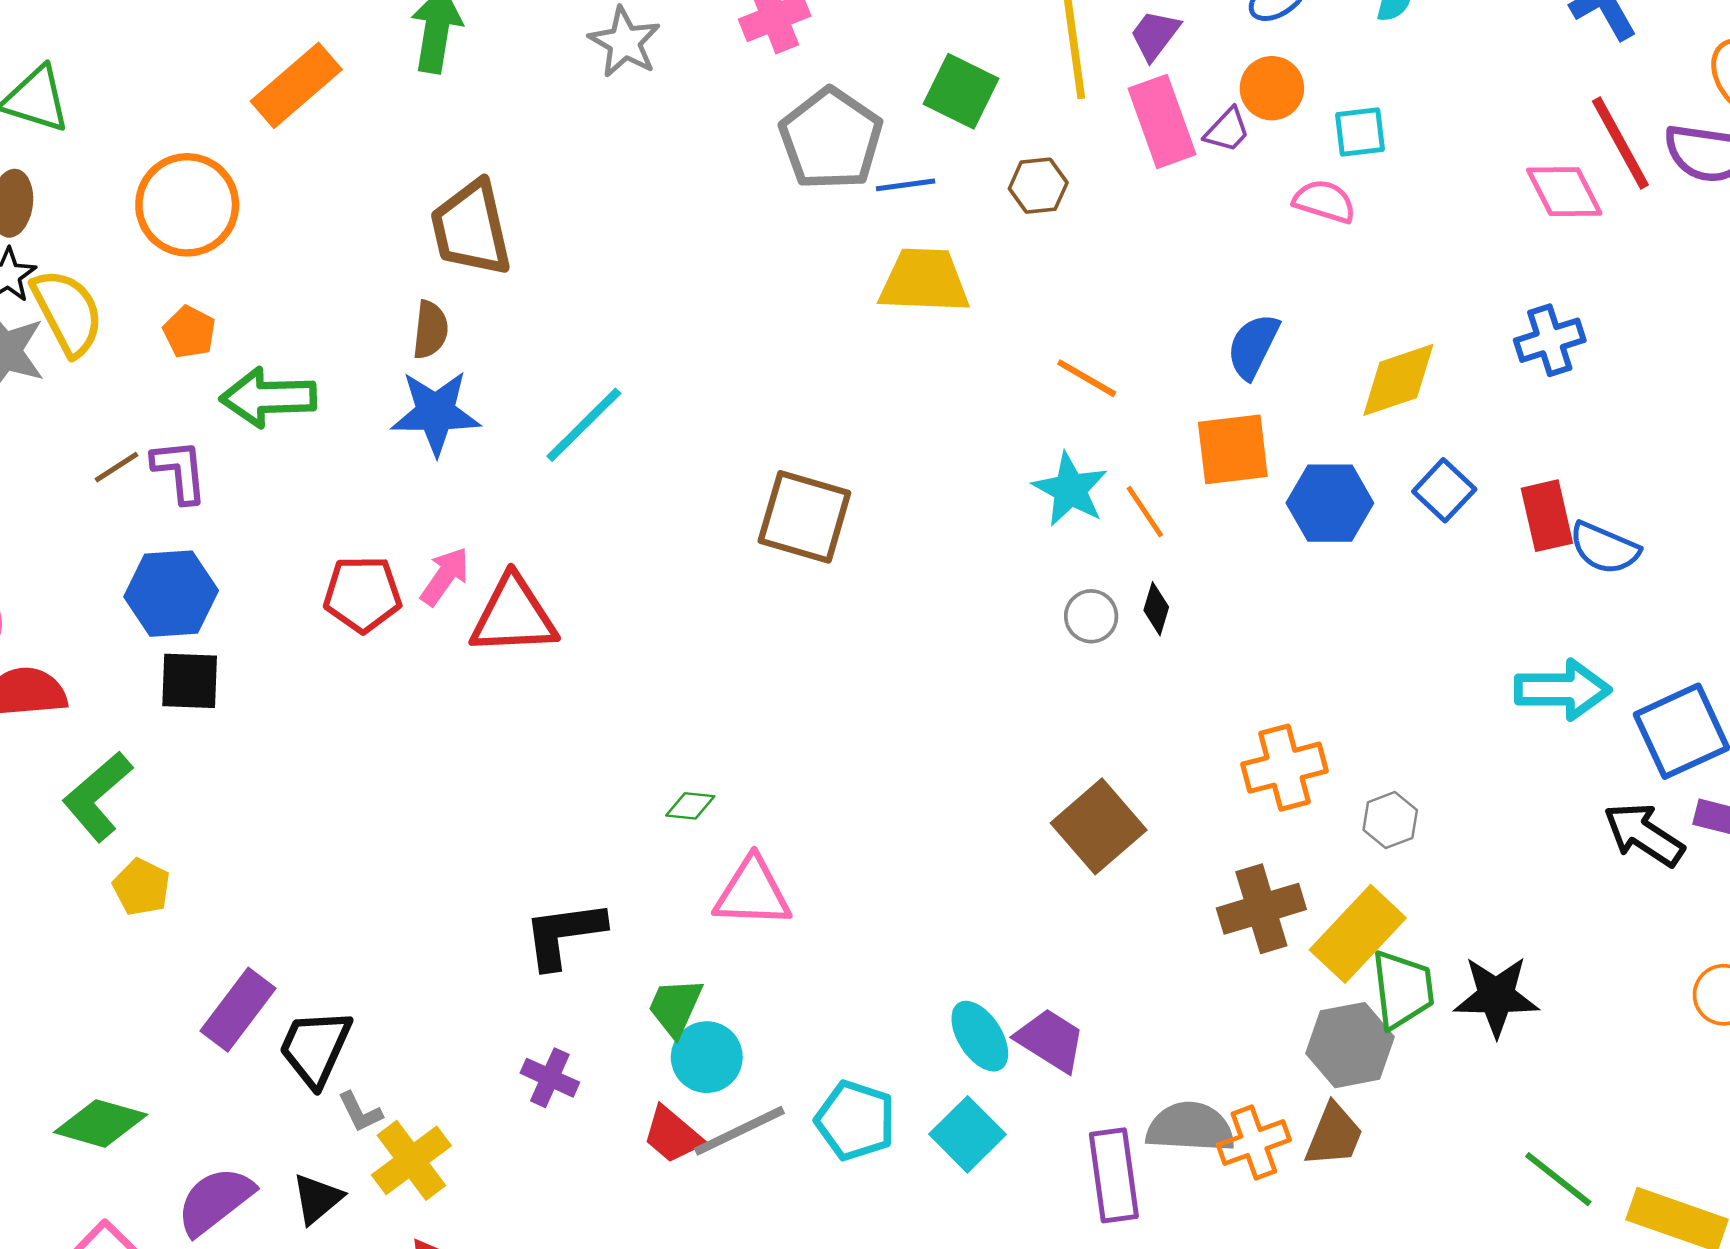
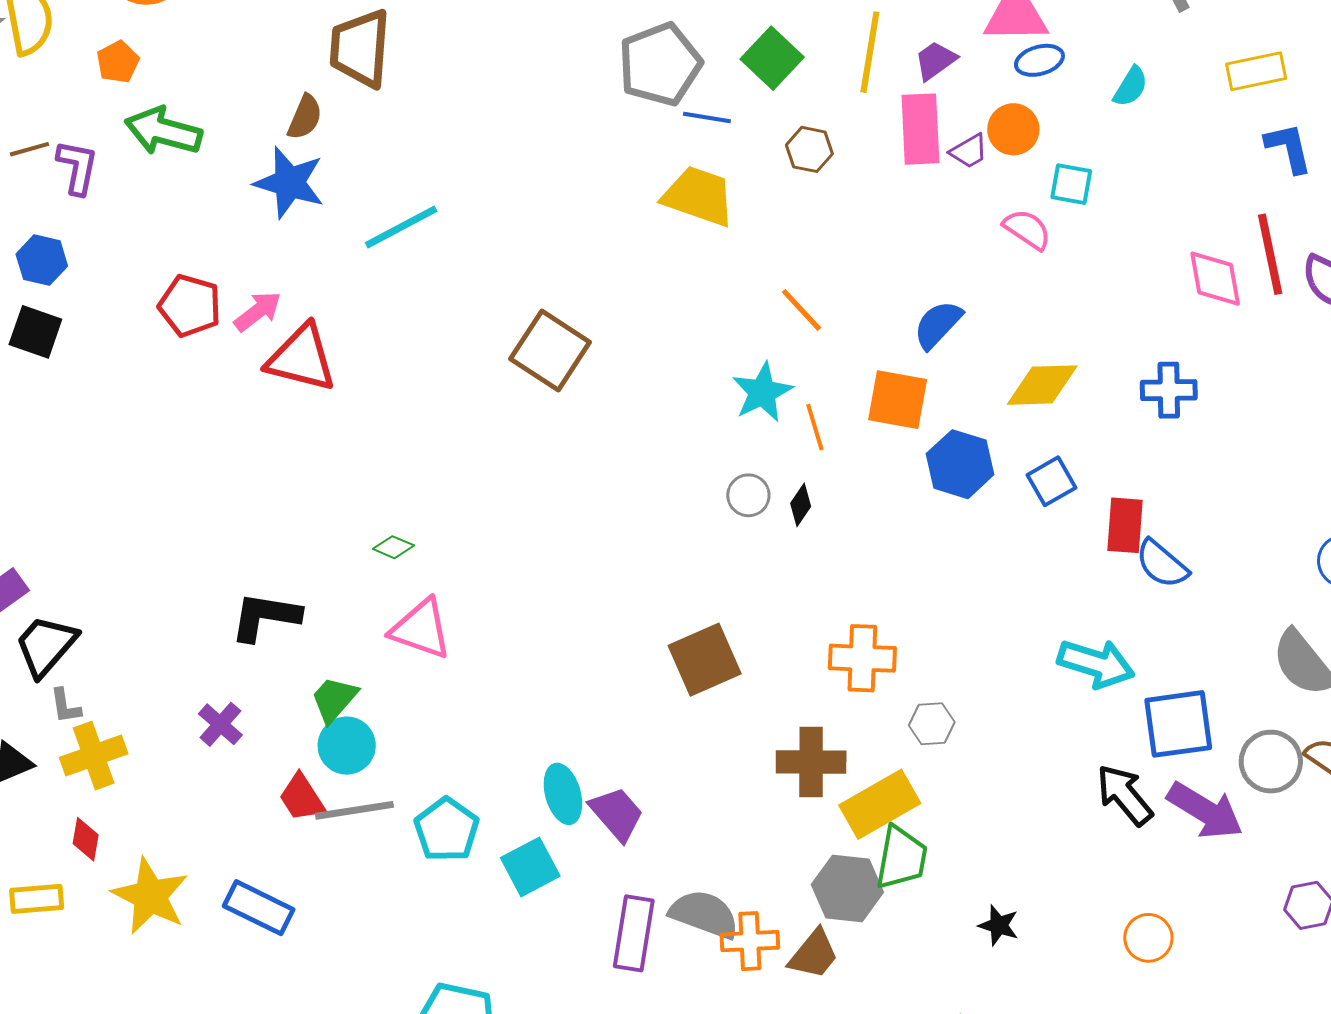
blue hexagon: (171, 594) -> (42, 260), size x0.7
black star: (1496, 996) -> (999, 925), moved, size x0.6

